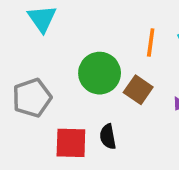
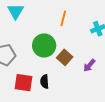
orange line: (151, 43) -> (63, 18), moved

